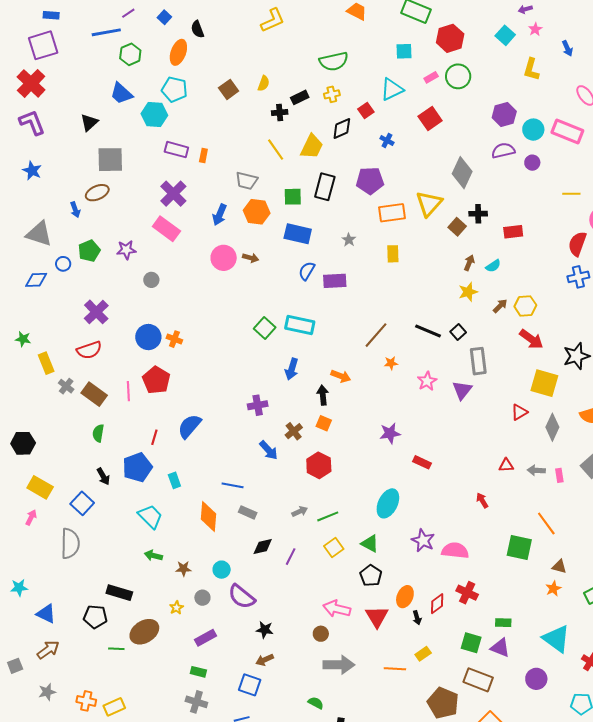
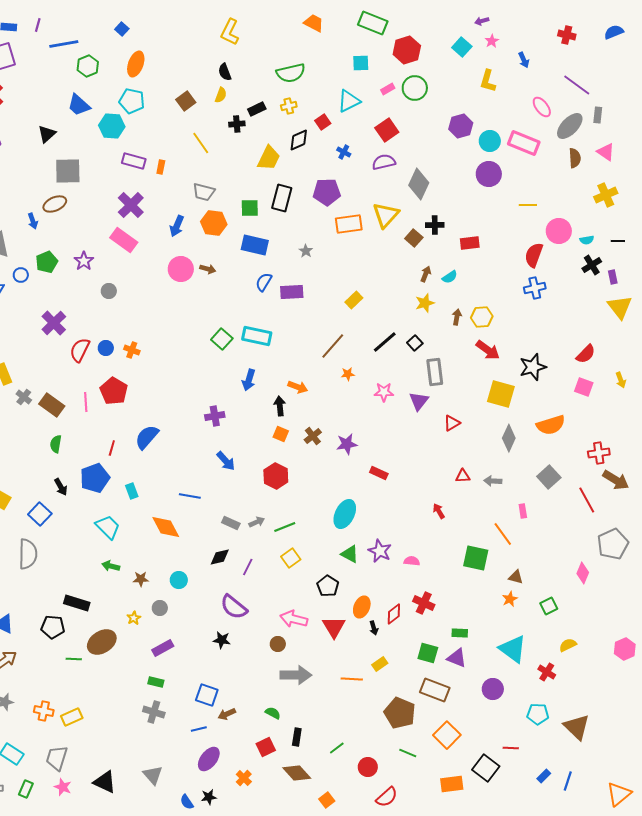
purple line: (128, 13) -> (38, 25), moved, turned -40
yellow L-shape: (273, 20) -> (230, 32), turned 140
black semicircle: (197, 29) -> (225, 72), moved
yellow line: (276, 150) -> (201, 143), moved
purple semicircle: (503, 151) -> (384, 162), moved
purple circle: (532, 163) -> (489, 174), size x1.6
purple star: (126, 250) -> (84, 261), turned -30
yellow rectangle: (393, 254) -> (354, 300), moved, turned 48
brown arrow: (500, 306) -> (457, 317), turned -35
black line: (428, 331) -> (385, 342), turned -64
blue circle: (148, 337) -> (106, 348), size x0.6
red semicircle: (89, 350) -> (80, 350), moved, turned 135
pink star: (427, 381) -> (384, 392), turned 30
red triangle: (519, 412) -> (452, 423), moved
brown cross: (294, 431) -> (313, 436), moved
pink rectangle: (559, 475) -> (523, 511), moved
gray rectangle: (248, 512) -> (231, 523), moved
orange diamond: (208, 516) -> (166, 527), turned -32
green triangle: (370, 544) -> (350, 554), moved
pink semicircle: (455, 551) -> (412, 561), size x0.6
purple semicircle: (242, 597) -> (234, 607), moved
brown arrow: (265, 660) -> (227, 714), moved

